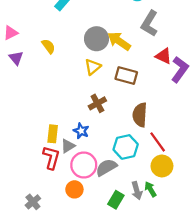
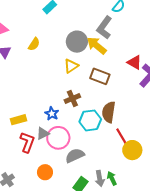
gray L-shape: (150, 24) -> (104, 27), moved
yellow semicircle: (48, 46) -> (34, 44), turned 64
blue star: (81, 131) -> (52, 114), moved
yellow rectangle: (53, 134) -> (19, 120), moved, turned 63
cyan hexagon: (126, 147) -> (90, 120), moved
pink circle: (84, 165) -> (58, 138), moved
yellow circle: (162, 166) -> (132, 150), moved

